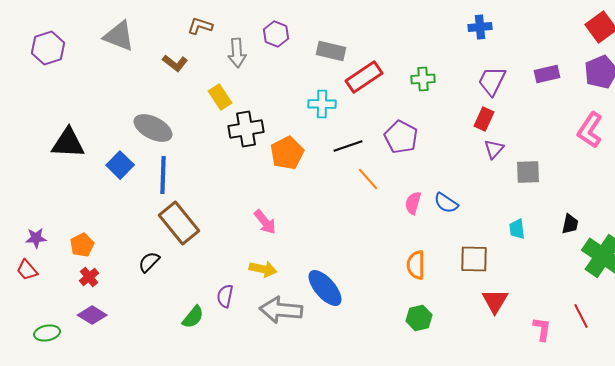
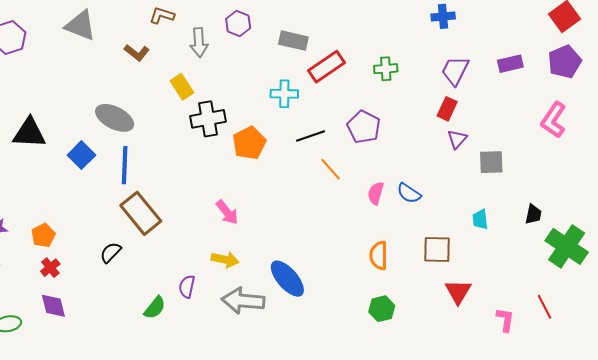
purple diamond: (92, 315) -> (53, 306), turned 44

